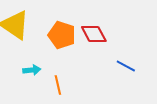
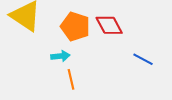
cyan arrow: (32, 70) -> (60, 56), moved

